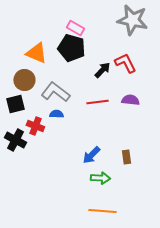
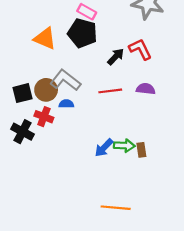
brown circle: (24, 80) -> (46, 90), moved
green arrow: (100, 178) -> (124, 146), moved

